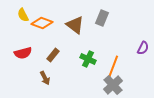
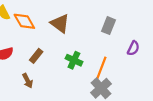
gray rectangle: (102, 18) -> (109, 26), moved
orange diamond: (42, 23) -> (24, 21), turned 40

